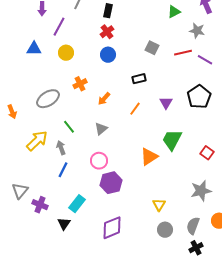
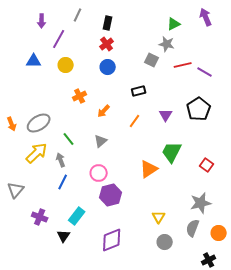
gray star: (197, 31) -> (167, 44), moved
gray ellipse: (48, 99) -> (39, 123), moved
gray triangle: (20, 191) -> (16, 190), moved
gray semicircle: (193, 226) -> (193, 228), moved
black cross: (196, 248) -> (209, 260), moved

